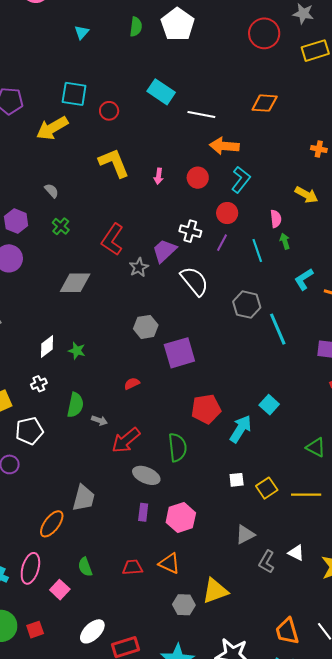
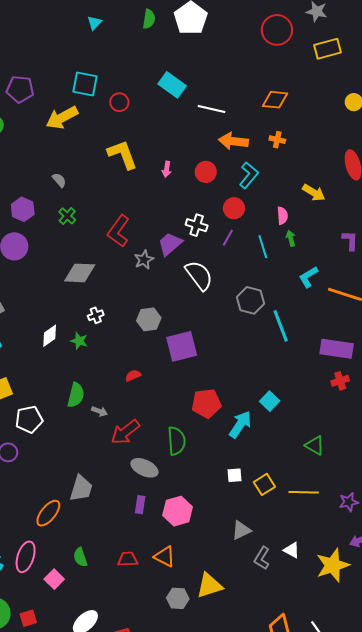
orange cross: (319, 149) -> (277, 140), moved
white cross: (39, 384) -> (96, 315), moved

